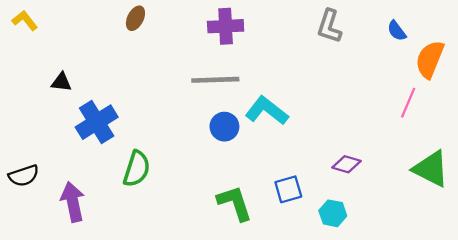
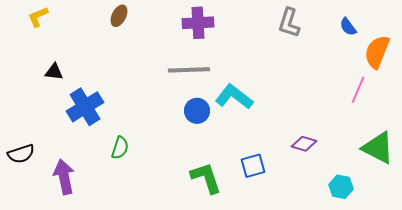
yellow L-shape: (25, 21) -> (38, 17), moved, turned -75
green semicircle: (137, 169) -> (120, 148), size x0.7
cyan hexagon: (333, 213) -> (341, 187), moved

